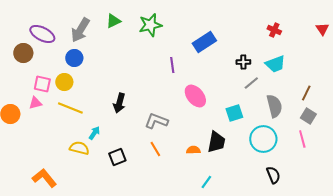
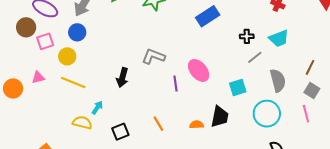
purple line: (172, 65) -> (176, 83), moved
pink square: (42, 84) -> (45, 41), moved, turned -30
gray L-shape: (156, 121) -> (153, 56), moved

